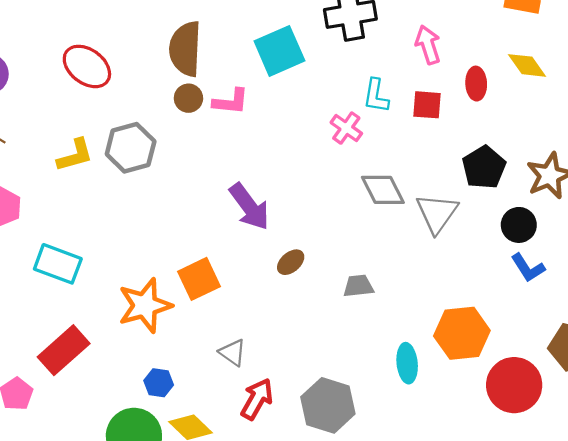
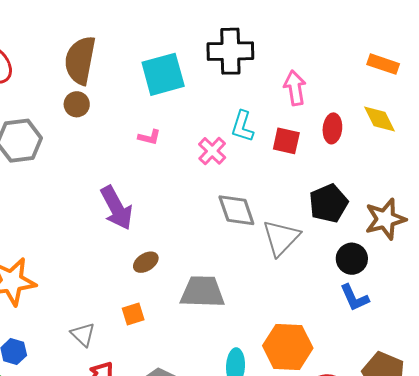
pink L-shape: (231, 102) -> (149, 137), moved, size x0.7
orange square: (199, 279) -> (133, 314), moved, size x0.6
gray trapezoid: (358, 286) -> (202, 292), size x1.6

